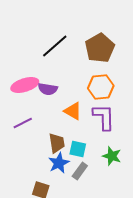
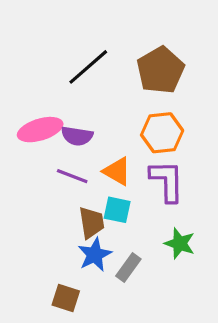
purple line: (23, 123) -> (72, 176), moved, turned 48
cyan square: (78, 149) -> (117, 210), moved

